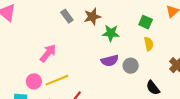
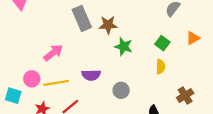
gray rectangle: (67, 16) -> (82, 18), size x1.6
purple semicircle: (110, 61) -> (91, 75), moved
gray circle: (131, 66) -> (121, 90), moved

